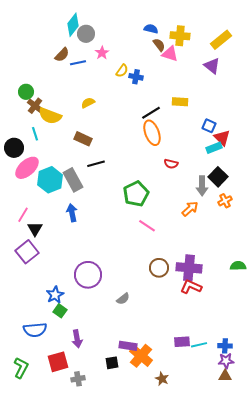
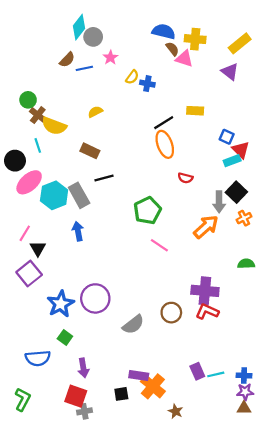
blue semicircle: (151, 29) -> (164, 31), size x1.5
orange arrow: (190, 209) -> (206, 227), size x1.4
green semicircle: (238, 266) -> (246, 264), moved
brown circle: (159, 268) -> (171, 313), moved
blue star: (55, 295) -> (61, 304), moved, size x1.4
gray semicircle: (123, 299) -> (133, 325), size x1.5
purple rectangle: (182, 342) -> (197, 371), turned 70
red square: (58, 362) -> (76, 396), moved, turned 35

